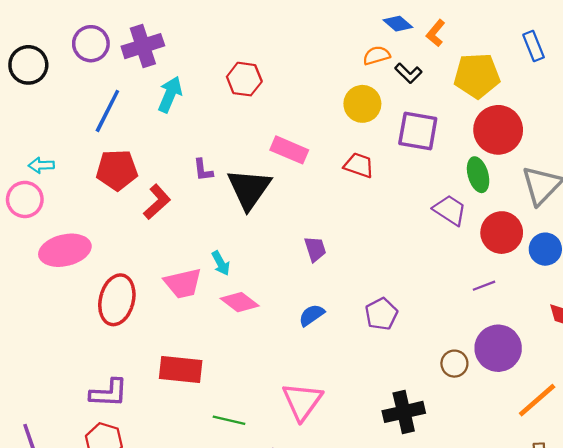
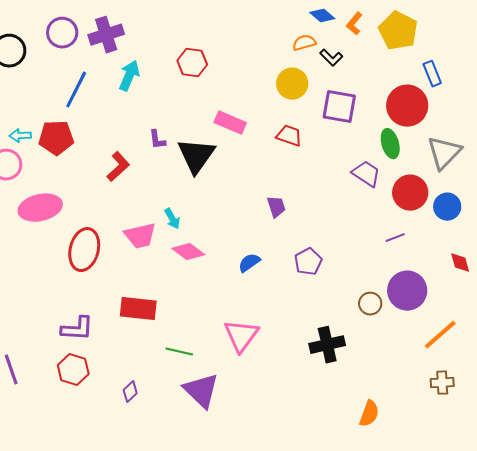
blue rectangle: (534, 46) -> (432, 74), moved
yellow pentagon: (477, 76) -> (398, 31), moved, turned 30
red pentagon: (117, 170) -> (56, 138), moved
purple trapezoid: (315, 249) -> (276, 207), moved

